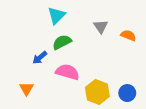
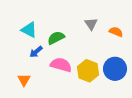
cyan triangle: (56, 16) -> (29, 30), moved, turned -48
yellow hexagon: (97, 92) -> (88, 71), moved
blue circle: (127, 93) -> (115, 69), moved, size x1.5

